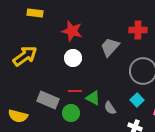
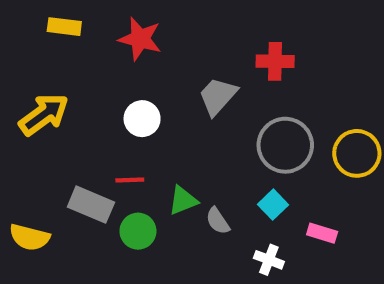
red star: (72, 31) -> (140, 39), moved
red line: (75, 91) -> (130, 180), moved
green triangle: (93, 98) -> (183, 200), turned -49

